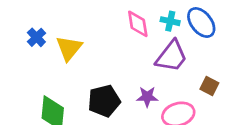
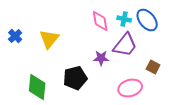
blue cross: (36, 37) -> (15, 36), moved
purple star: (147, 97) -> (101, 58), moved

